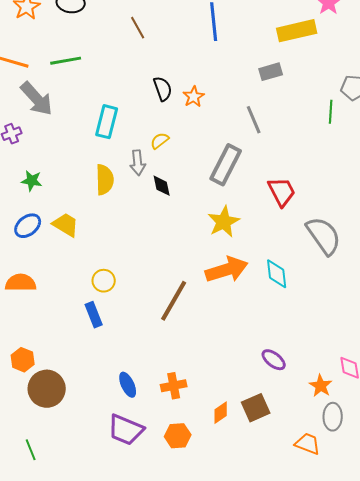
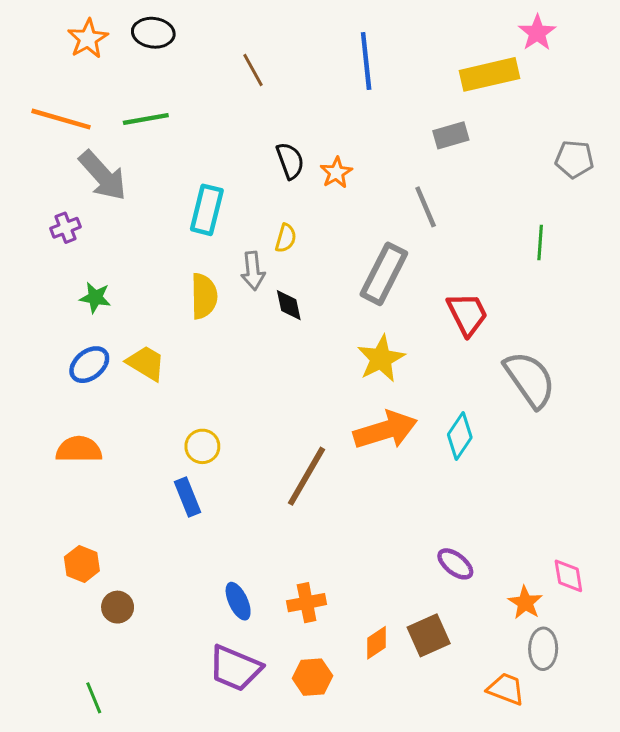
green line: (331, 112) -> (540, 243), moved
yellow semicircle: (160, 141) -> (286, 238), turned 144
cyan diamond: (277, 274) -> (460, 436), turned 40
brown circle: (47, 389) -> (118, 607), size x0.6

